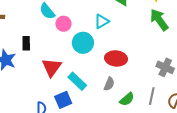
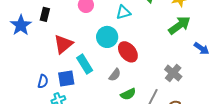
green arrow: (159, 20) -> (179, 25), turned 75
cyan circle: (83, 43) -> (107, 37), moved
red ellipse: (116, 58) -> (128, 52), turned 30

